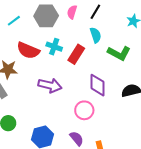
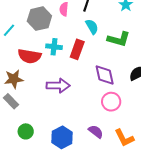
pink circle: (84, 110) -> (111, 102), moved

